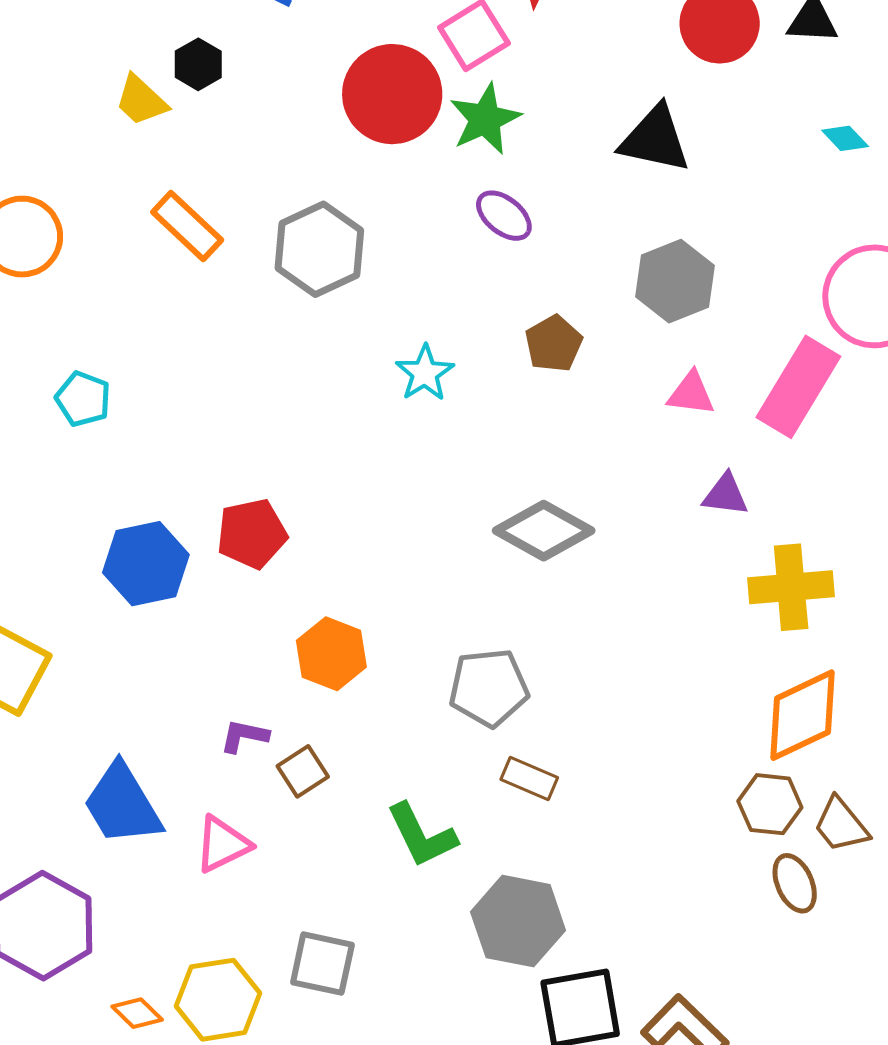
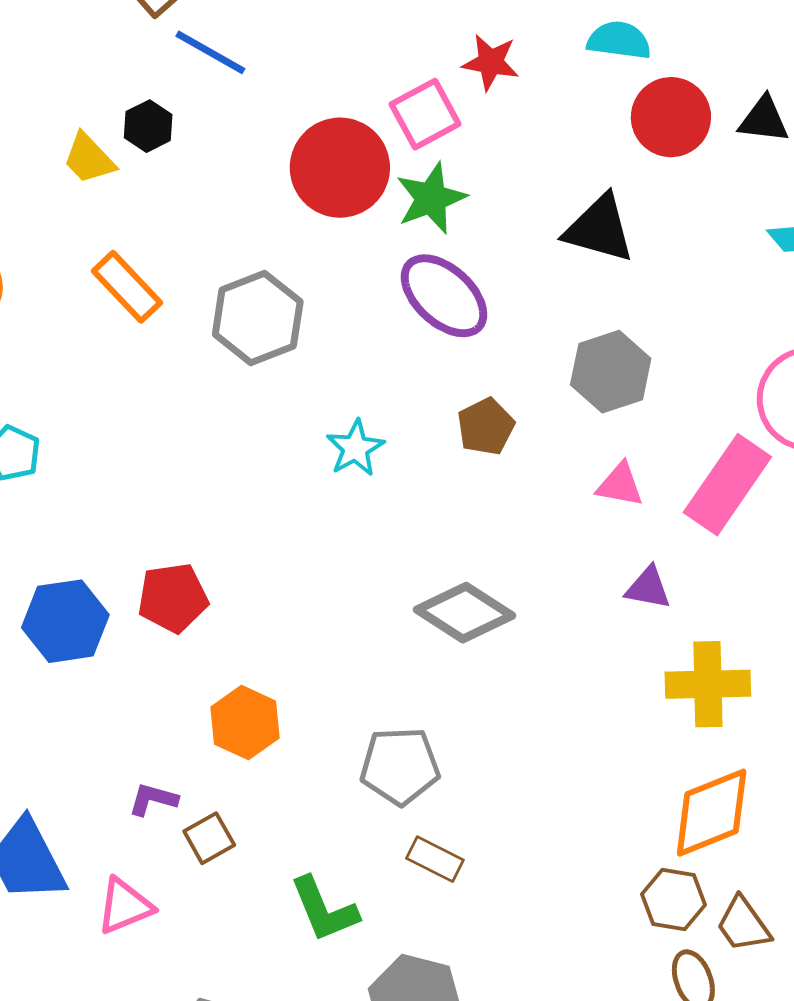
purple ellipse: (504, 216) -> (444, 296), size x1.6

